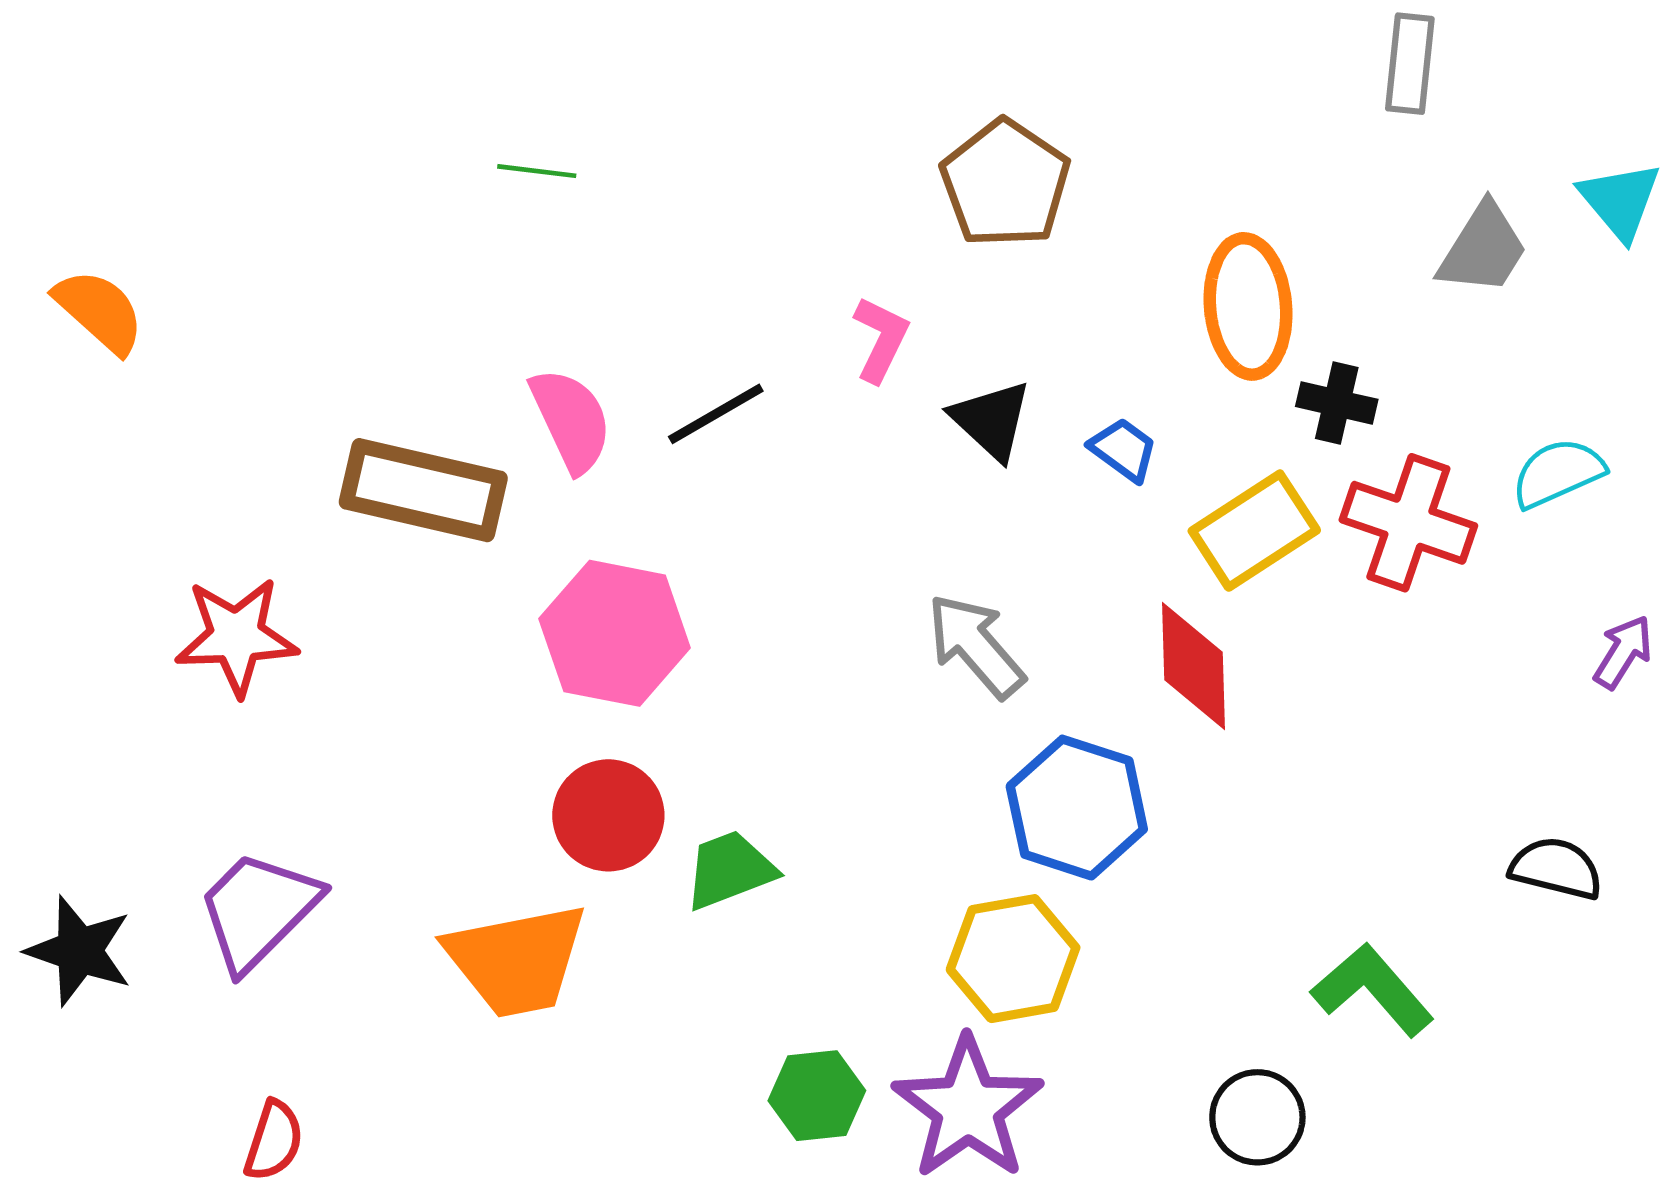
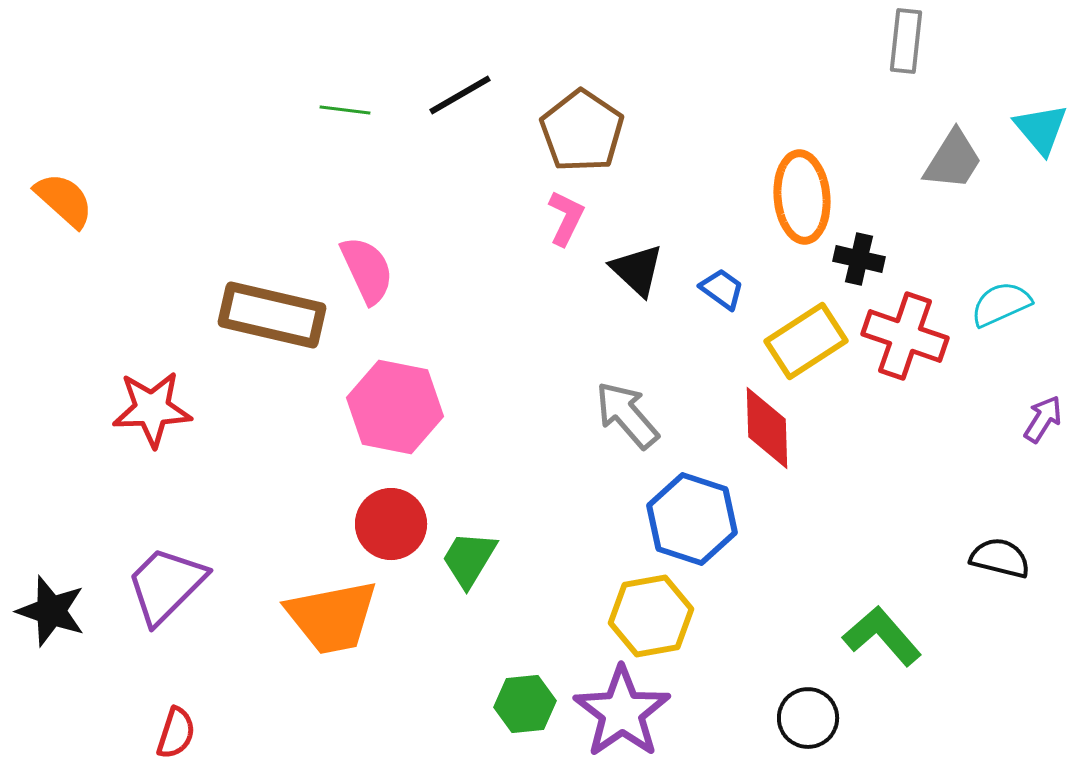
brown pentagon: (1005, 183) -> (582, 131), moved
black line: (716, 414) -> (460, 95), moved
green trapezoid: (730, 870) -> (469, 559), turned -38

